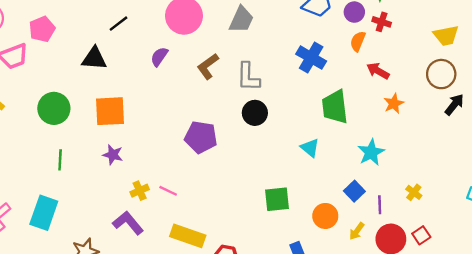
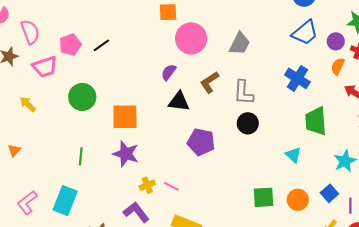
black line: (119, 24) -> (101, 45), moved
black triangle: (94, 58) -> (179, 102), moved
green circle: (54, 108) -> (82, 97), moved
purple star: (113, 155) -> (126, 154), size x1.5
orange circle: (325, 216) -> (298, 200), moved

